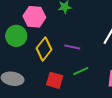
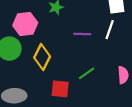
purple line: (72, 47) -> (82, 34), moved

